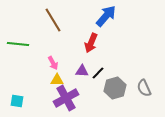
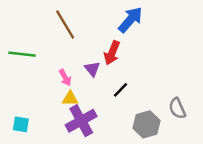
purple triangle: (82, 71) -> (92, 69), moved, turned 48
gray hexagon: (115, 88) -> (146, 124), moved

